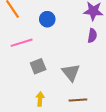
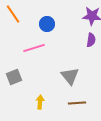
pink line: (22, 43) -> (34, 48), moved
gray square: (38, 66) -> (14, 77), moved

